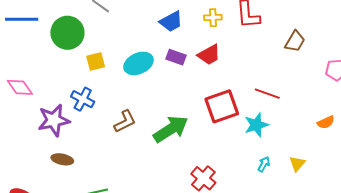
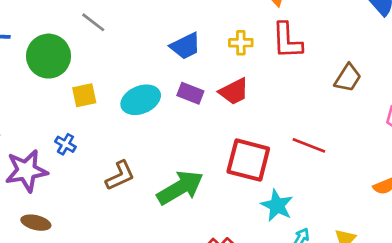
blue cross: (83, 99) -> (65, 144), size x0.7
red square: (222, 106) -> (248, 160), turned 32
cyan star: (256, 125) -> (277, 205), moved, turned -30

